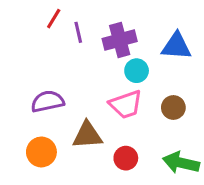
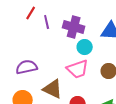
purple cross: (120, 40) -> (74, 27), turned 30
brown triangle: (87, 135) -> (53, 89), turned 30

